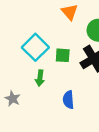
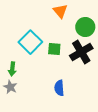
green arrow: (40, 78) -> (12, 69), moved

